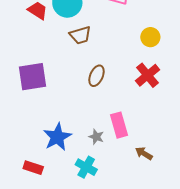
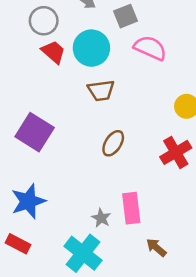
purple square: (33, 77) -> (35, 132), turned 32
blue star: (57, 137) -> (28, 201), moved
cyan cross: (86, 167) -> (83, 253), size x1.4

